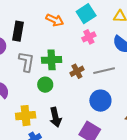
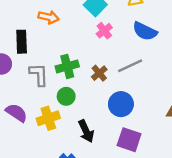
orange arrow: (55, 20) -> (49, 17), moved
blue circle: (100, 101) -> (121, 104), moved
yellow cross: (26, 116) -> (48, 118), moved

